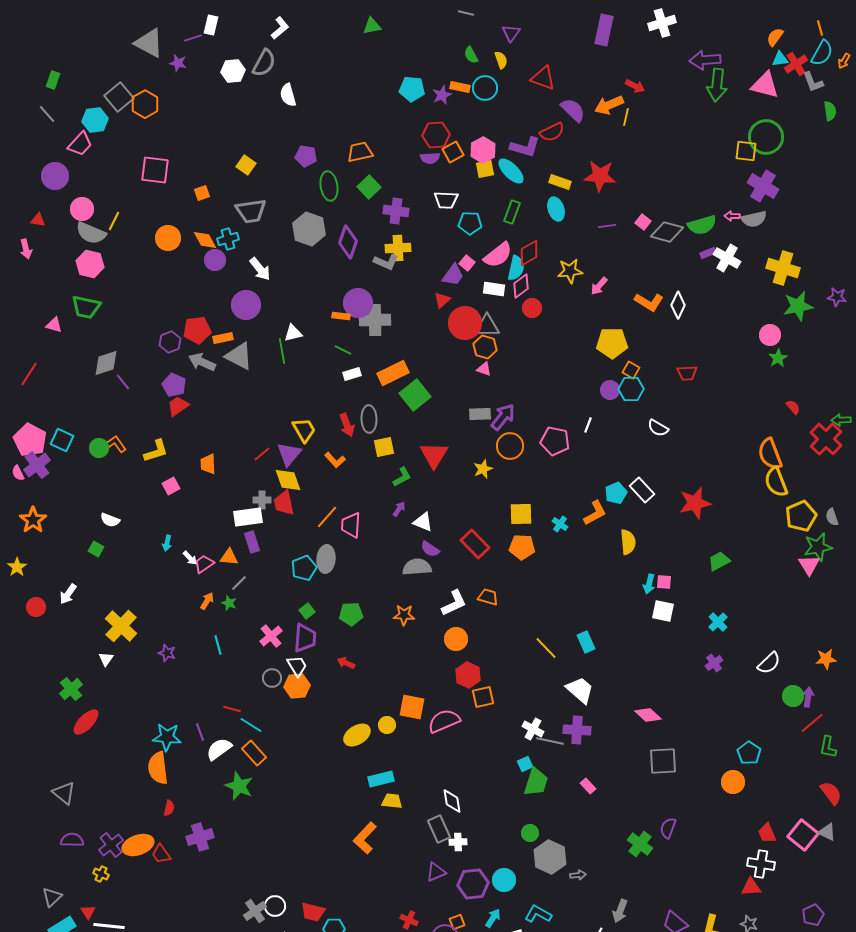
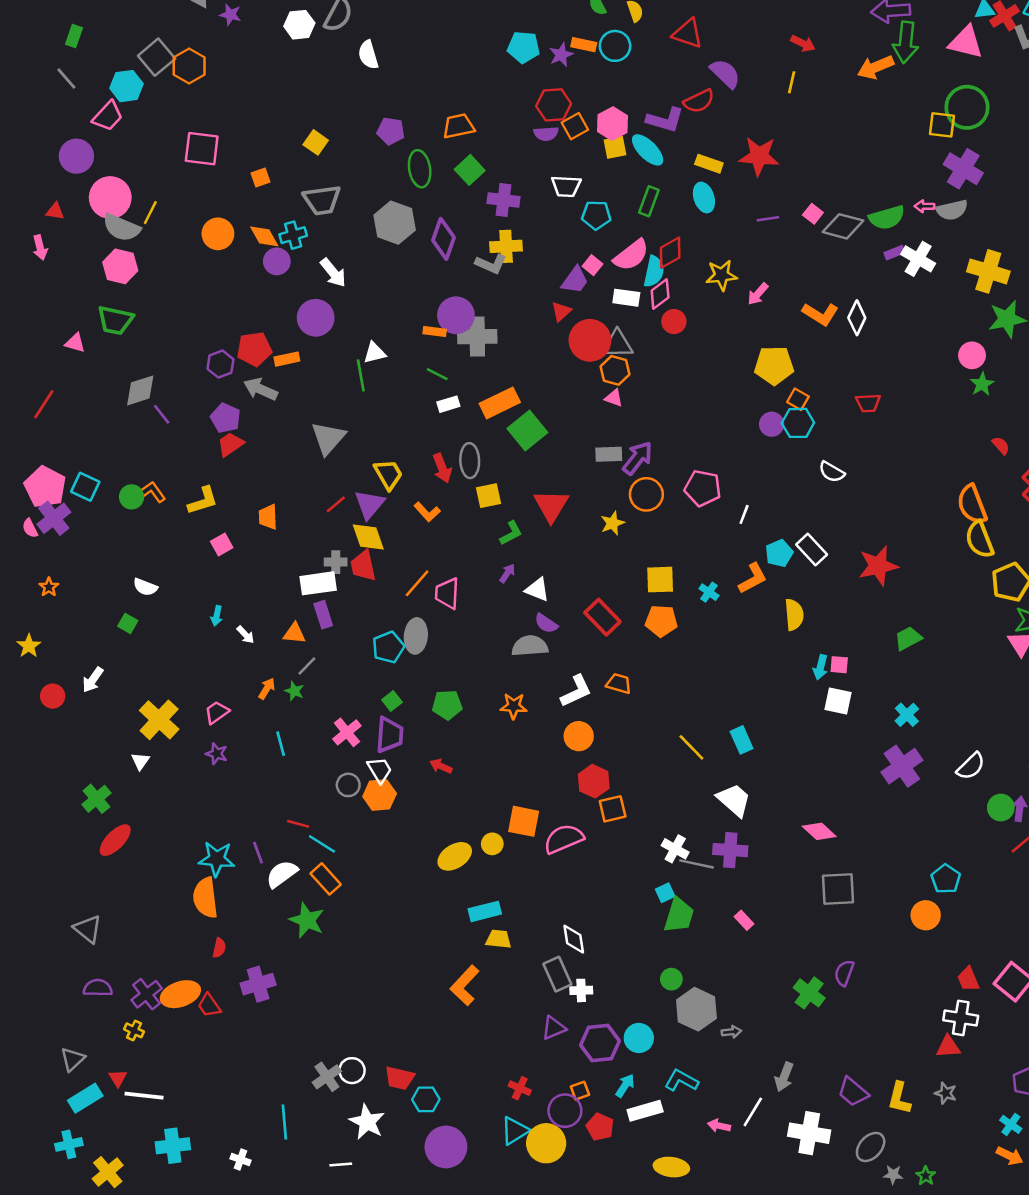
orange arrow: (609, 105) -> (876, 67), moved
pink circle: (82, 209) -> (110, 198), size x1.4
gray triangle: (239, 356) -> (328, 438), moved, turned 44
white line: (588, 425) -> (744, 514), moved
orange star: (33, 520) -> (49, 587), size x0.6
pink trapezoid: (204, 564) -> (217, 712), moved
purple cross: (714, 663) -> (902, 766), size x1.8

